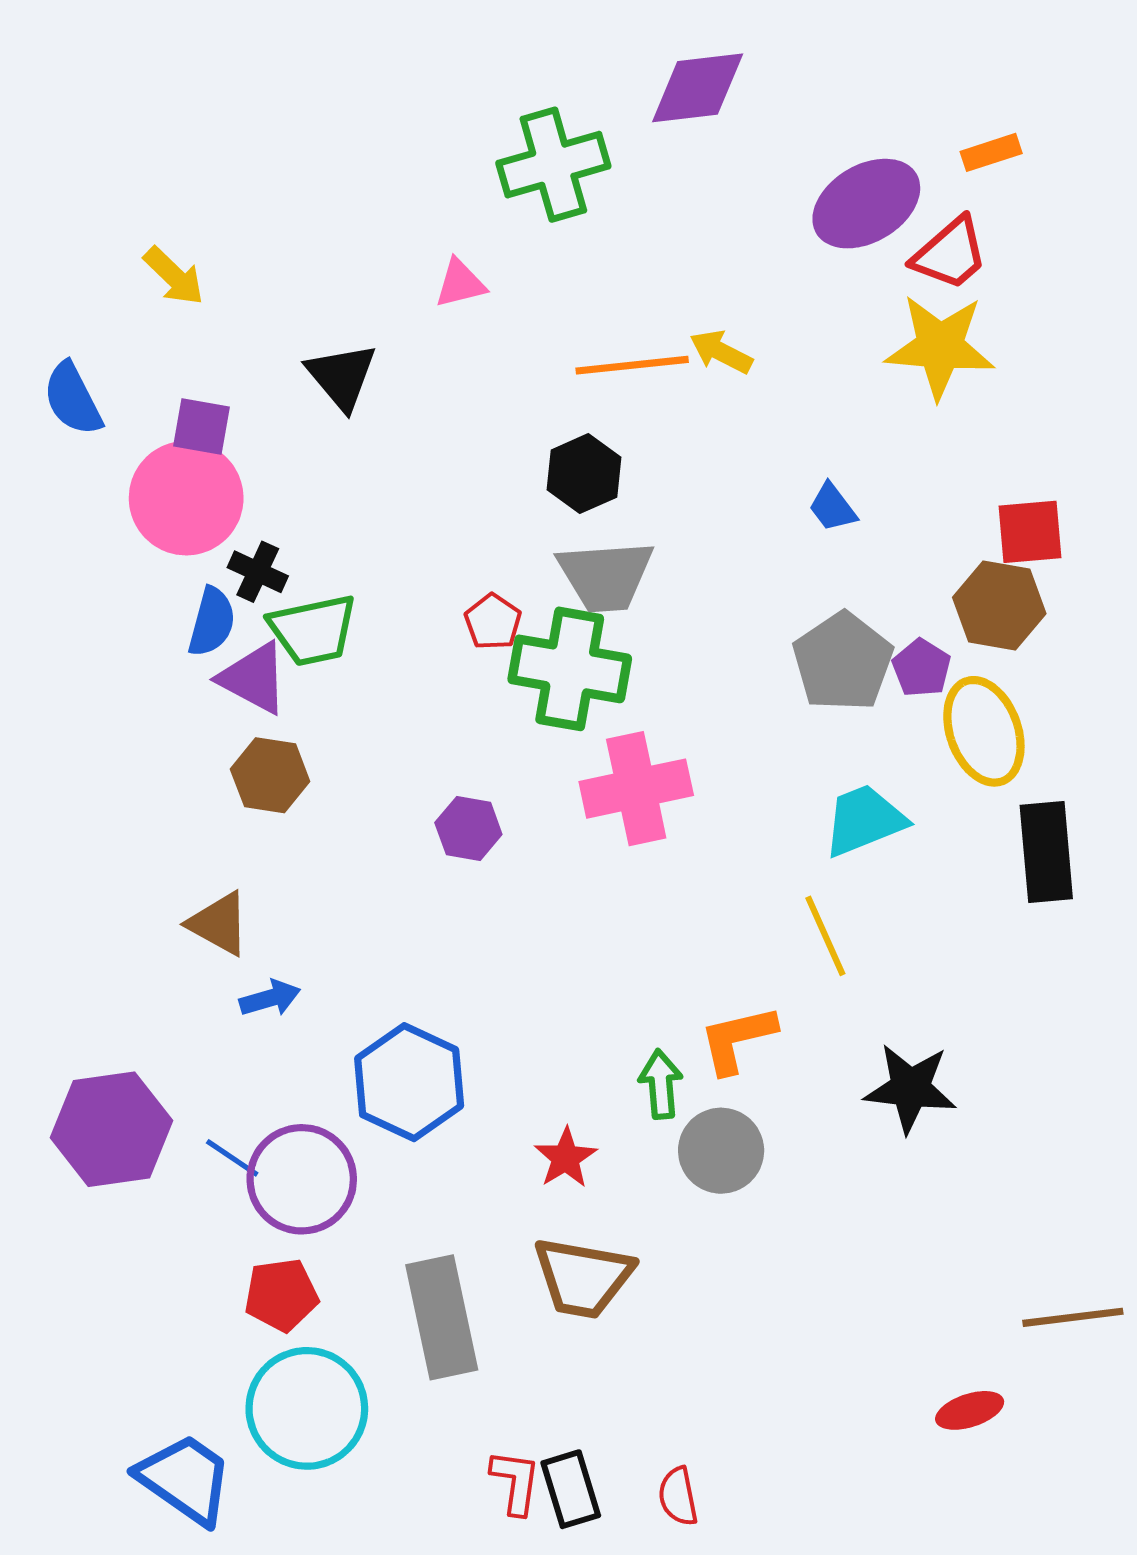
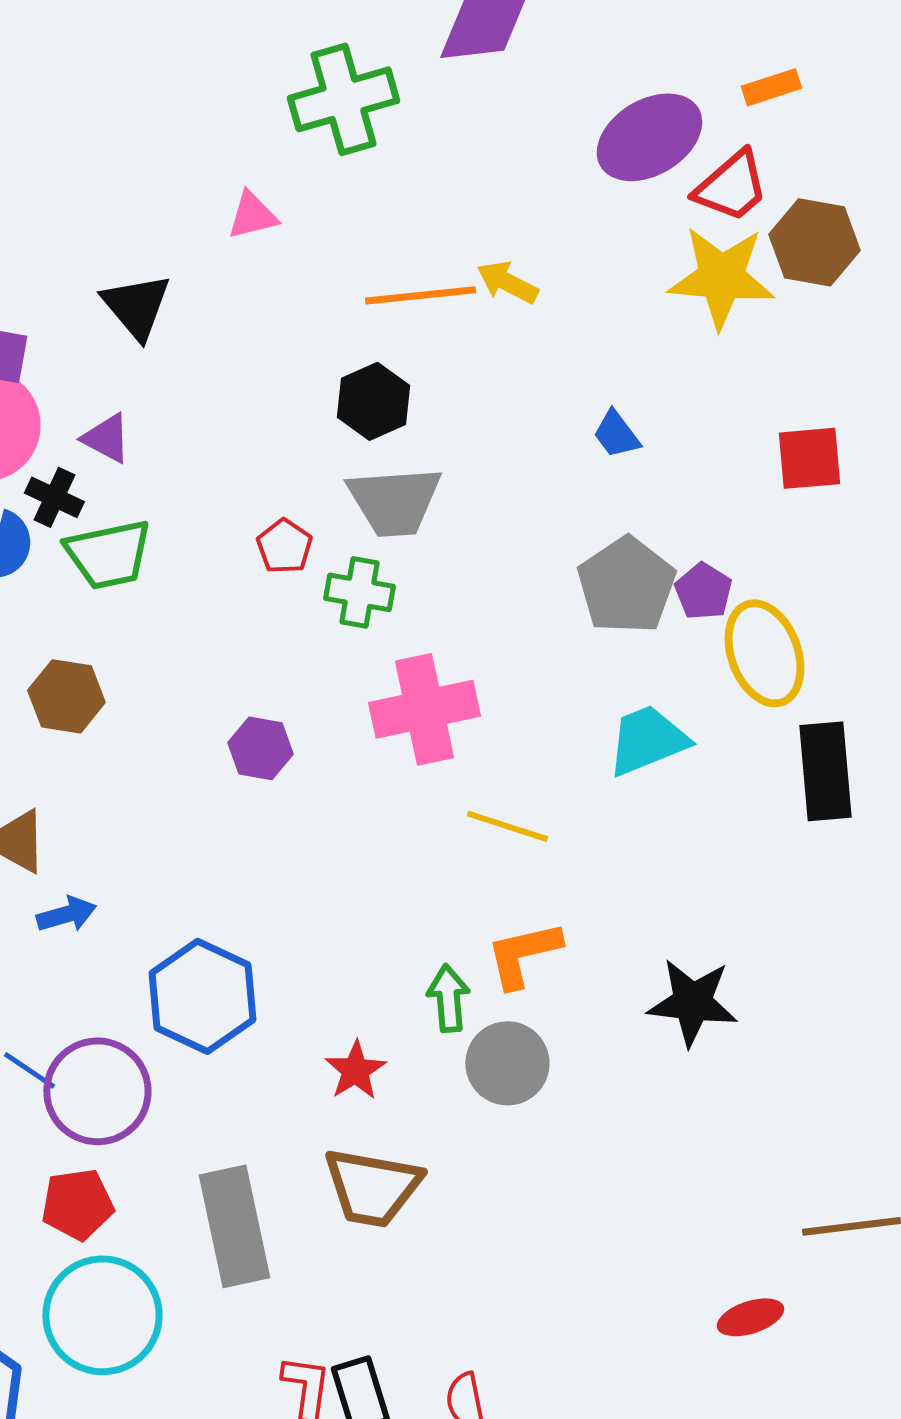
brown hexagon: (999, 605) -> (814, 242), moved
green cross: (570, 669) -> (359, 592), size x0.6
purple triangle: (254, 678) -> (106, 438), moved, size x0.7
yellow line: (825, 936) -> (507, 826), moved, turned -48

